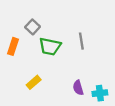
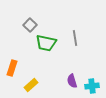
orange rectangle: (13, 46) -> (12, 68), moved
yellow rectangle: (34, 82) -> (31, 85), moved

